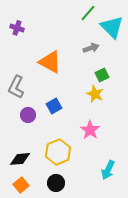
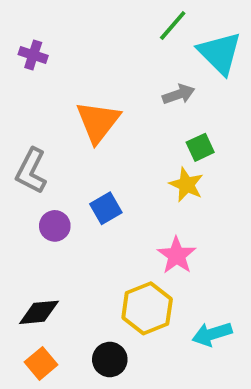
orange triangle: (50, 62) -> (98, 122), turned 40
yellow hexagon: (58, 152) -> (147, 308), moved
cyan arrow: (108, 170) -> (212, 334), turned 48

